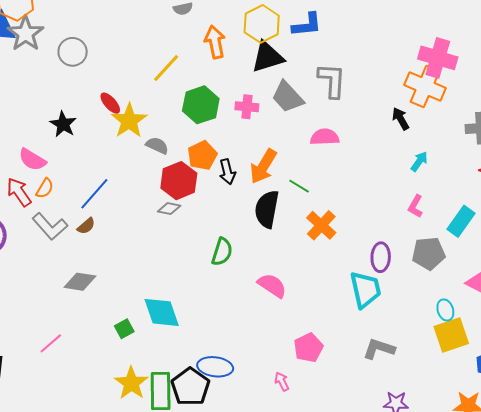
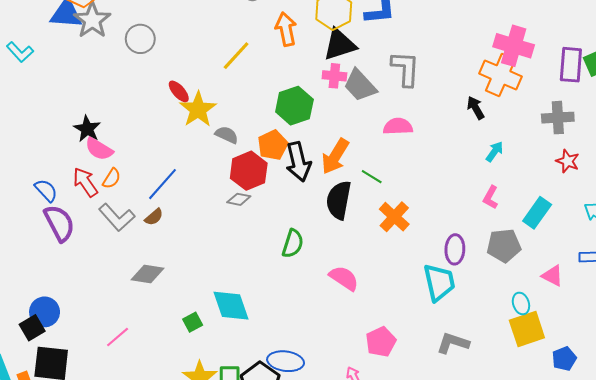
green hexagon: (201, 105) -> (294, 106), moved
pink cross: (247, 107) -> (334, 76), moved
black star: (63, 124) -> (87, 129), moved
black arrow: (227, 172) -> (298, 162), size x1.5

